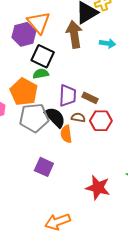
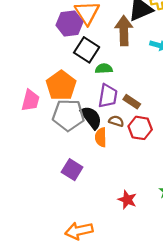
green semicircle: (41, 74) -> (104, 69), moved
red star: (98, 188) -> (127, 200), size x0.7

